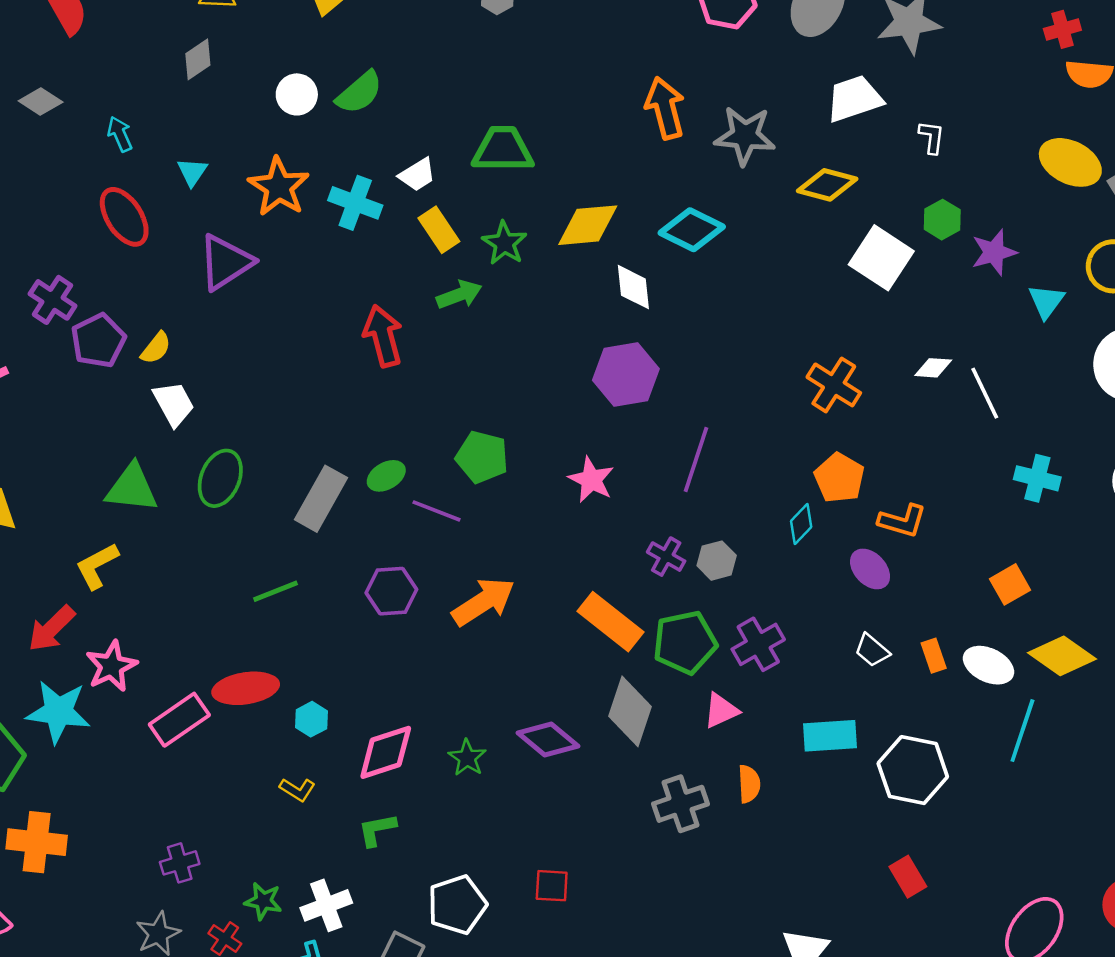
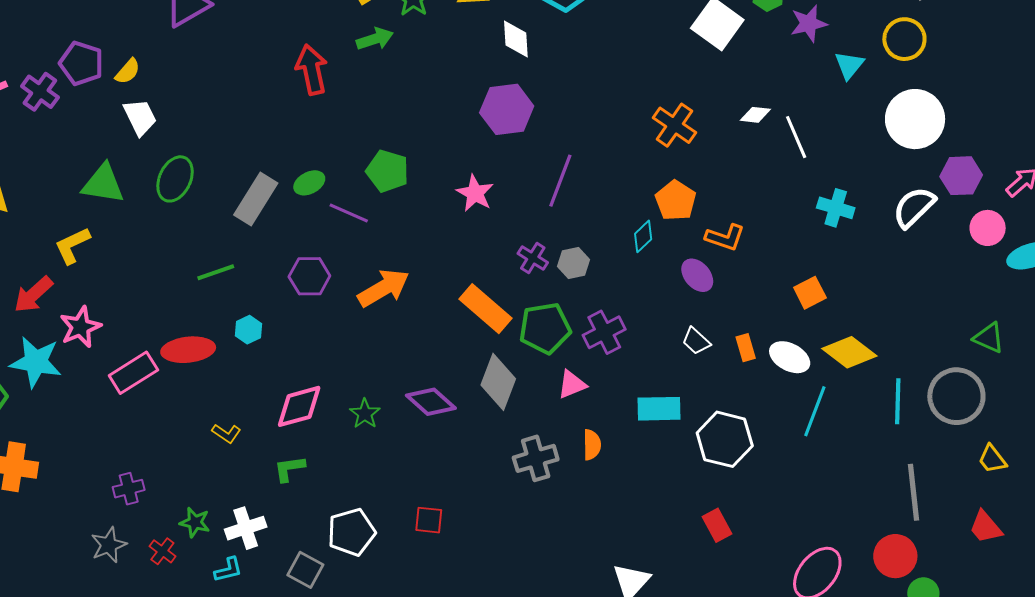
purple cross: (53, 300) -> (40, 92), moved
purple pentagon: (98, 341) -> (81, 63), turned -30
cyan hexagon: (311, 719) -> (248, 330), moved

